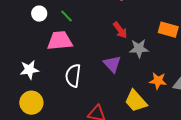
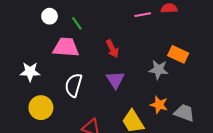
red arrow: (120, 30) -> (112, 49), moved
gray star: (139, 48) -> (158, 70), moved
yellow circle: (31, 103) -> (41, 108), moved

